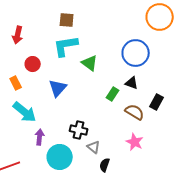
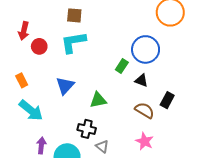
green triangle: (90, 63) -> (98, 100), moved, turned -48
red circle: (33, 64) -> (39, 46), moved
green rectangle: (113, 94) -> (122, 66), moved
purple arrow: (40, 137) -> (41, 145), moved

